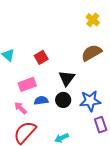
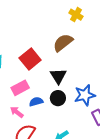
brown semicircle: (92, 53) -> (63, 43), moved
red square: (41, 57) -> (30, 59), size x1.5

